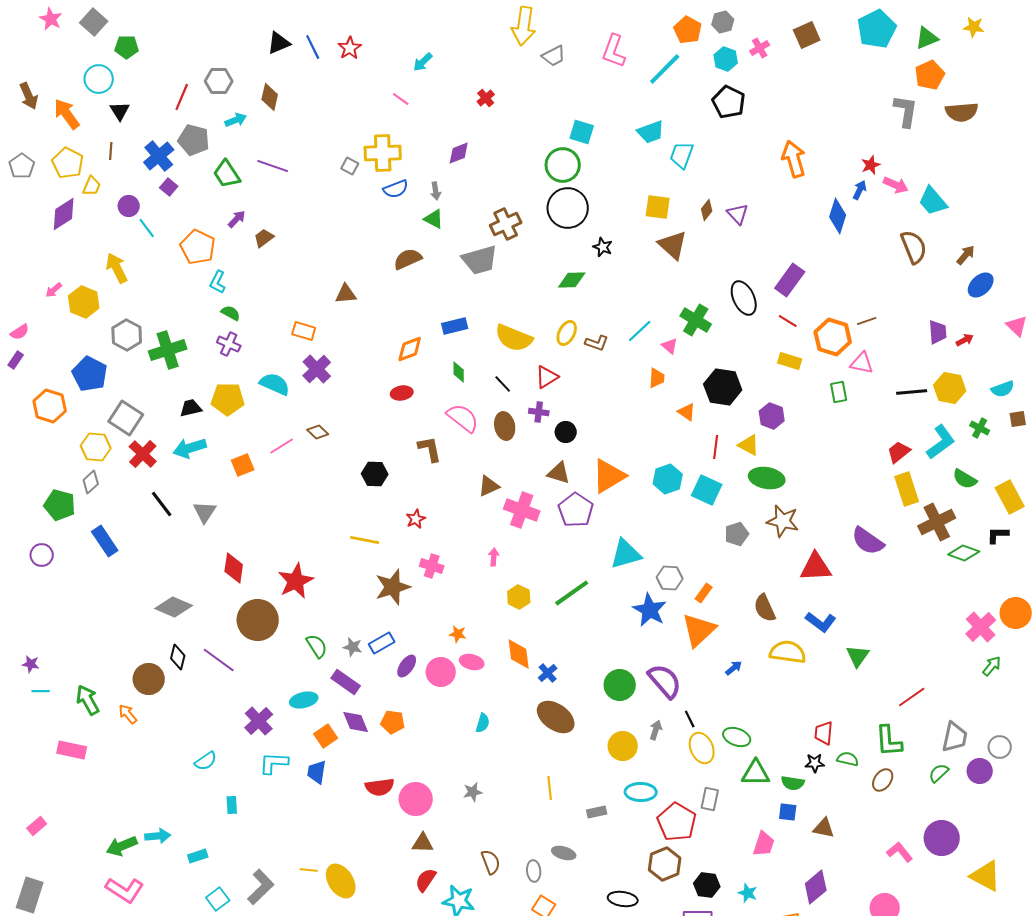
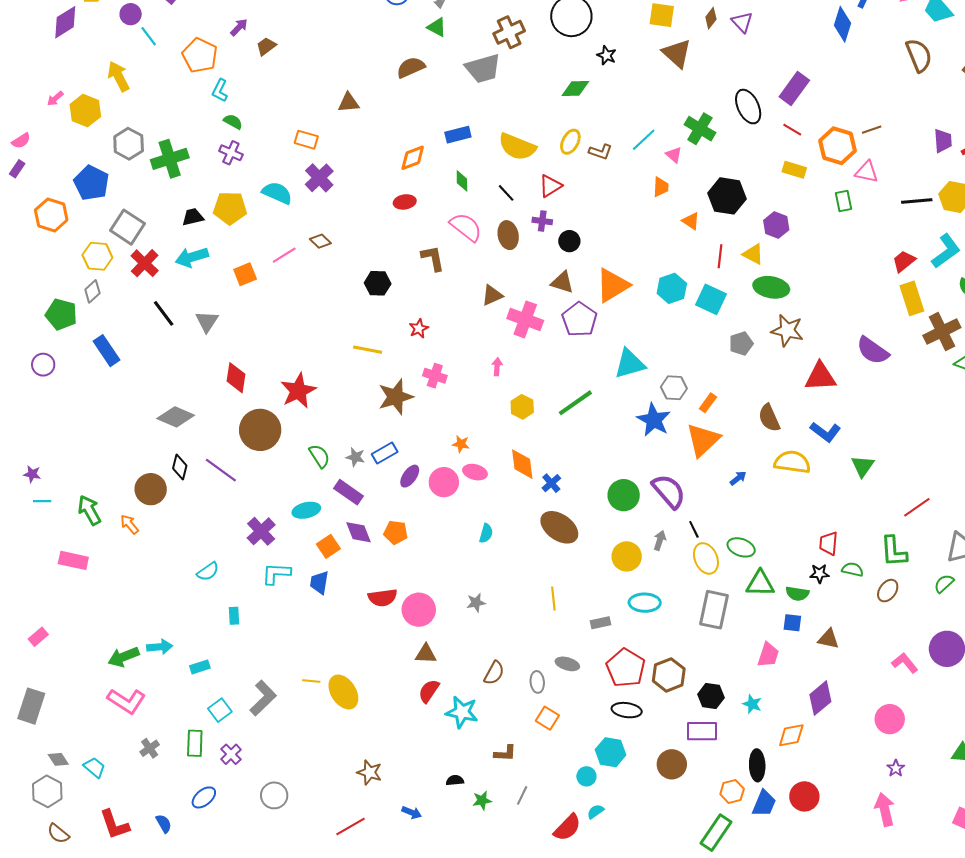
gray rectangle: (710, 799) -> (714, 610), size x1.6
red pentagon: (677, 822) -> (626, 668), moved
brown semicircle: (491, 862) -> (494, 673), turned 50

